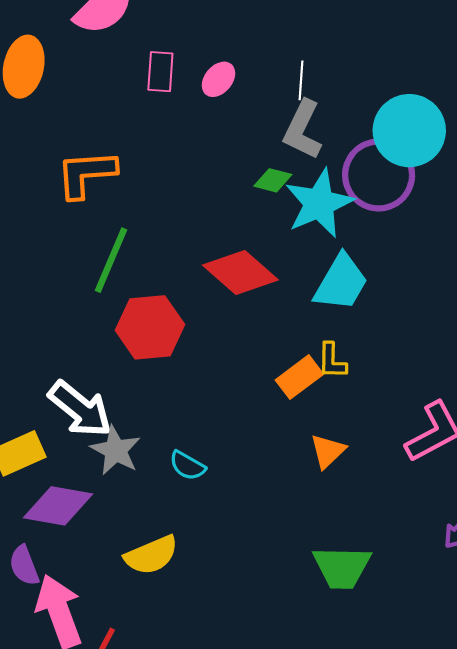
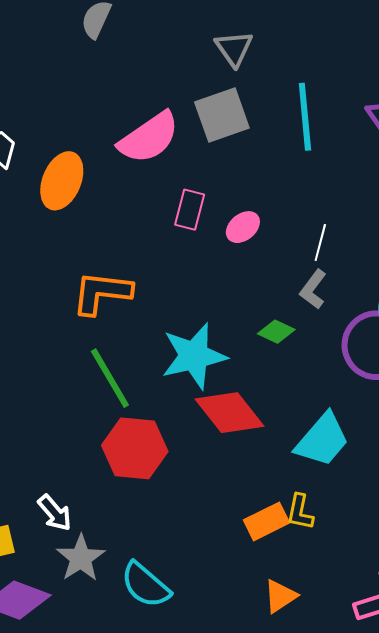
gray L-shape: (303, 130) -> (313, 289), size x0.7
cyan star: (319, 203) -> (194, 356), moved
green line: (111, 260) -> (110, 378), turned -64
white arrow: (80, 409) -> (55, 513), size x0.6
cyan semicircle: (187, 466) -> (146, 585), size x1.5

